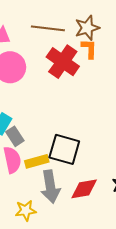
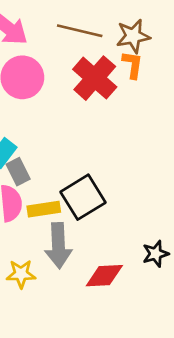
black square: (64, 149) -> (83, 197), turned 36
red diamond: (84, 189) -> (104, 276), moved

